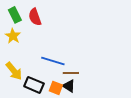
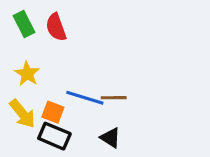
yellow star: (13, 36) -> (27, 74), moved
brown line: (71, 73) -> (114, 98), moved
orange square: (56, 88) -> (53, 112), moved

